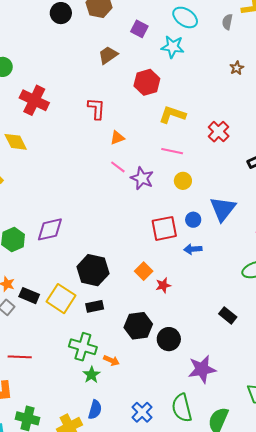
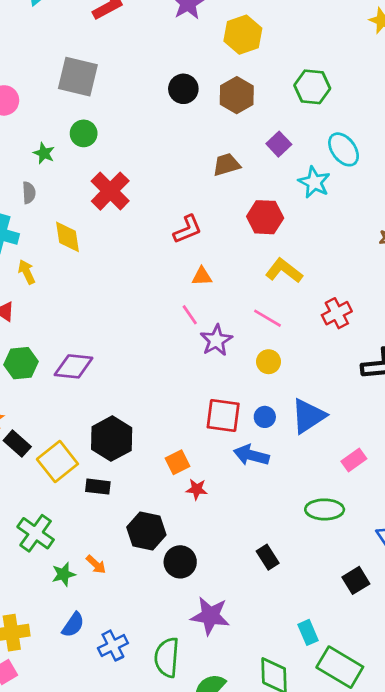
red L-shape: (96, 109) -> (188, 229), turned 45
blue arrow: (193, 249) -> (251, 455), size x1.4
green cross: (83, 347) -> (36, 533), moved
blue semicircle: (95, 410) -> (73, 625), moved

